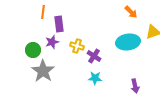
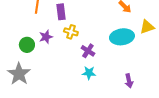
purple rectangle: (59, 24) -> (61, 12), moved
yellow cross: (77, 46) -> (71, 32), moved
gray star: (43, 71) -> (19, 74), moved

